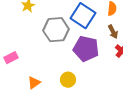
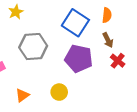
gray hexagon: (56, 30) -> (33, 47), moved

